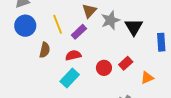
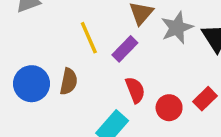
blue circle: (25, 26) -> (32, 84), moved
red semicircle: (73, 55) -> (135, 90), moved, turned 84

